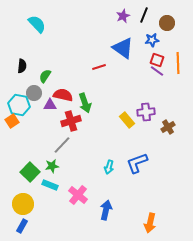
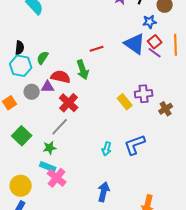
blue triangle: (123, 48) -> (135, 44), moved
red square: (157, 60) -> (155, 42), turned 32
gray circle: (34, 93) -> (32, 92), moved
green arrow: (85, 103) -> (83, 70), moved
cyan hexagon: (19, 105) -> (21, 66), moved
red cross: (71, 121) -> (69, 103), turned -30
green square: (30, 172) -> (22, 136), moved
pink cross: (78, 195) -> (57, 178), moved

